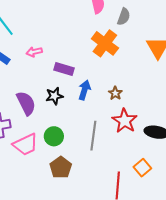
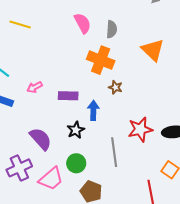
brown star: (115, 93) -> (115, 87), moved
black star: (54, 96) -> (76, 130), moved
red star: (125, 121) -> (140, 129), turned -30

